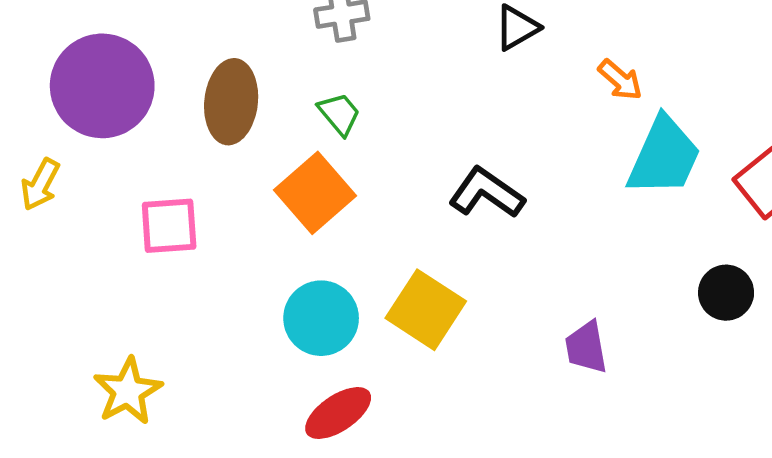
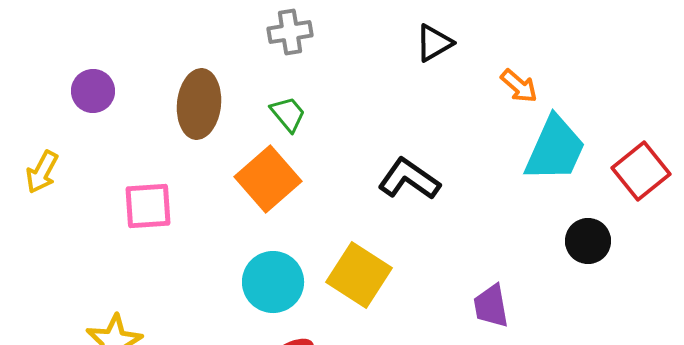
purple circle: (102, 86) -> (93, 91), size x0.5
black circle: (726, 293) -> (588, 241), moved

